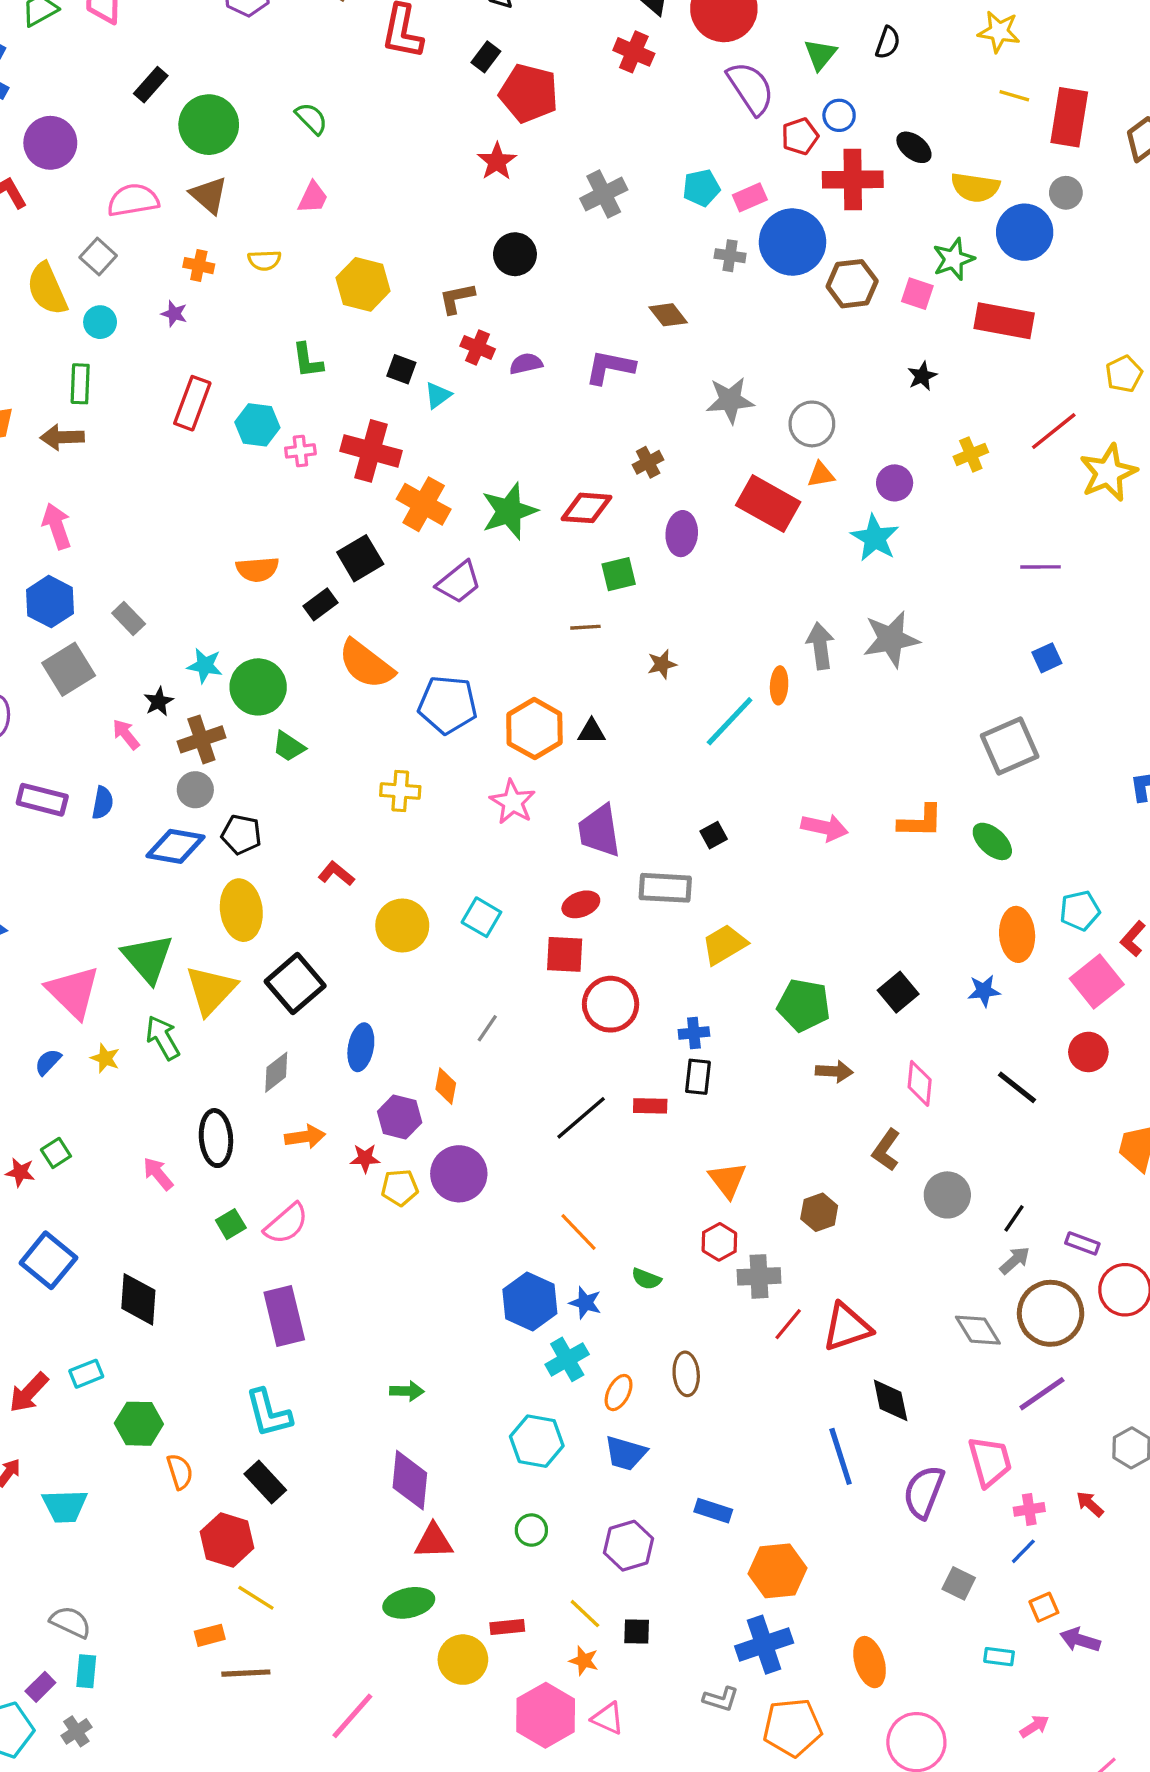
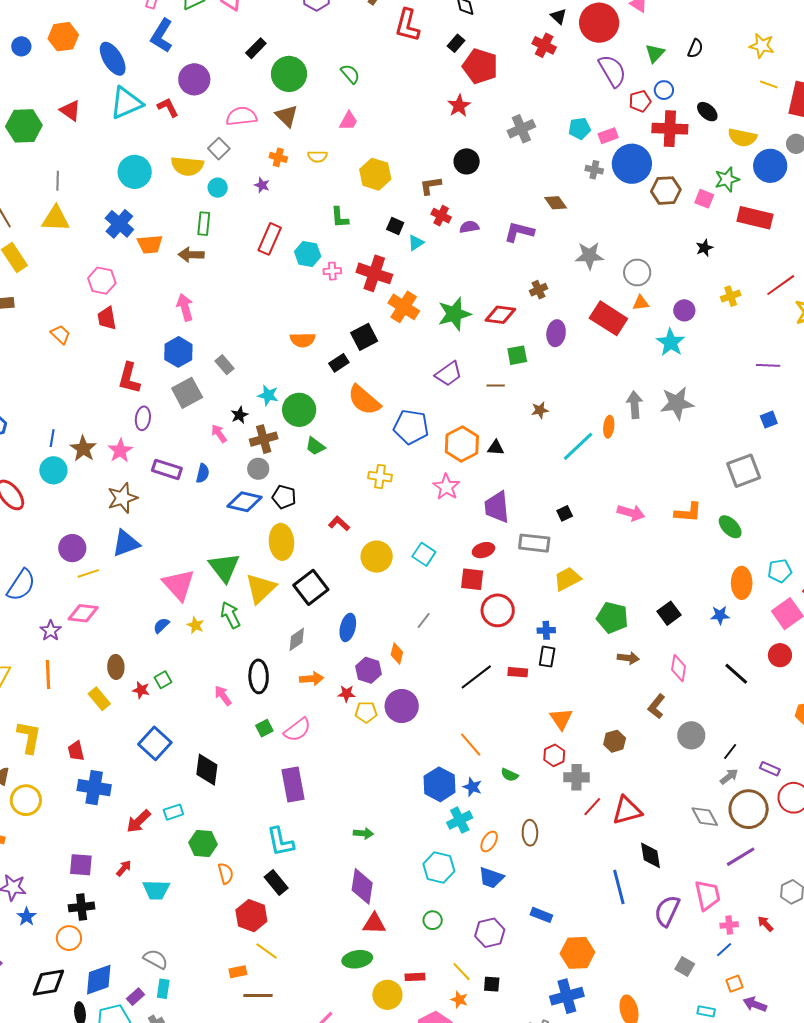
yellow semicircle: (47, 289) -> (187, 166), turned -64
purple trapezoid: (459, 582) -> (448, 374), moved

